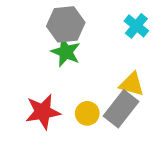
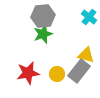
green star: (66, 52) -> (43, 34), turned 30

